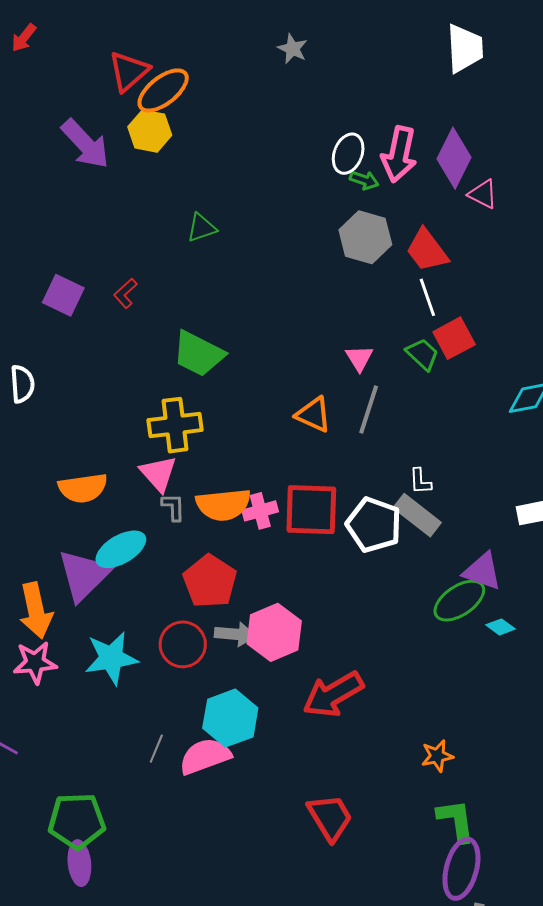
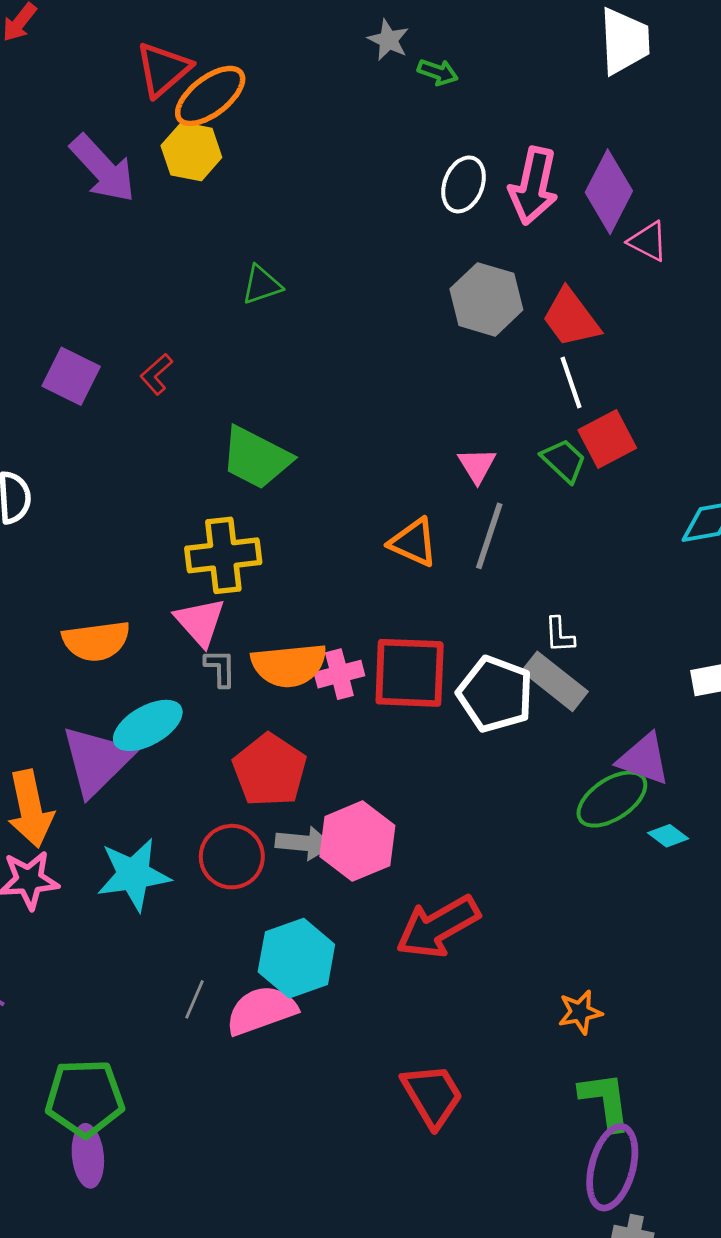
green arrow: (364, 180) -> (438, 72), moved

